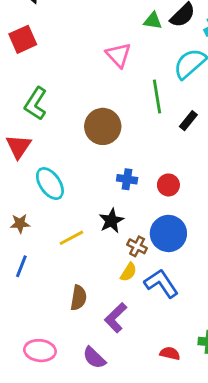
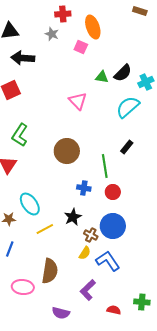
green line: (157, 96) -> (105, 166), moved
cyan ellipse: (50, 184) -> (30, 204), moved
brown semicircle: (79, 298) -> (50, 271), size x1.4
purple L-shape: (116, 318) -> (88, 290), moved
pink ellipse: (40, 351) -> (23, 287), moved
purple semicircle: (94, 358) -> (61, 313), turned -30

